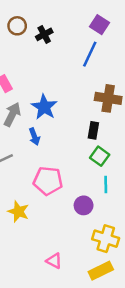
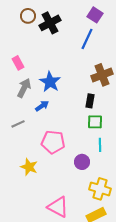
black cross: (44, 34) -> (50, 23), size x1.5
brown cross: (108, 98) -> (102, 75), turned -30
blue arrow: (34, 137) -> (42, 106), turned -104
green square: (100, 156) -> (95, 122), turned -35
pink triangle: (54, 261) -> (58, 207), size x1.6

